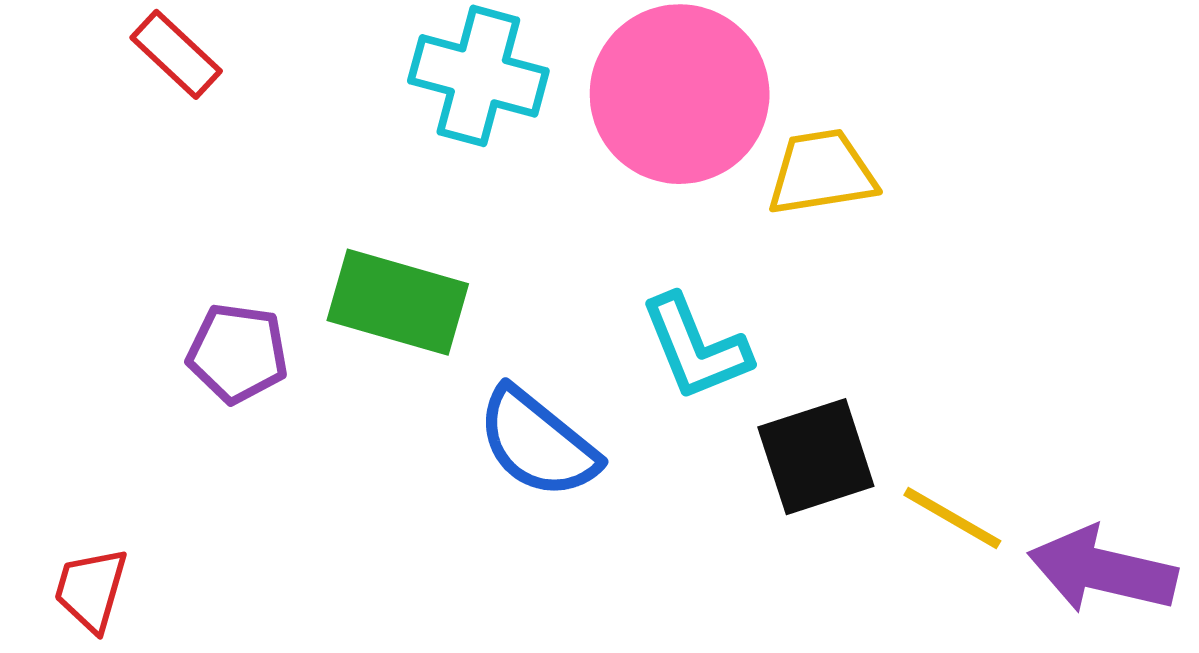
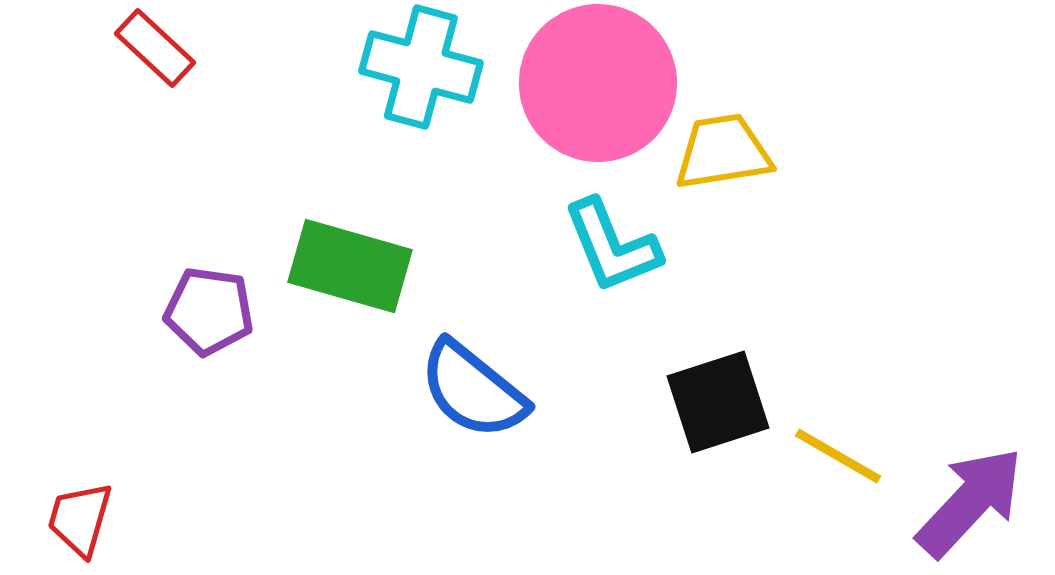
cyan L-shape: (695, 348) -> (612, 246), moved
purple arrow: (1102, 570) -> (970, 502), turned 120

